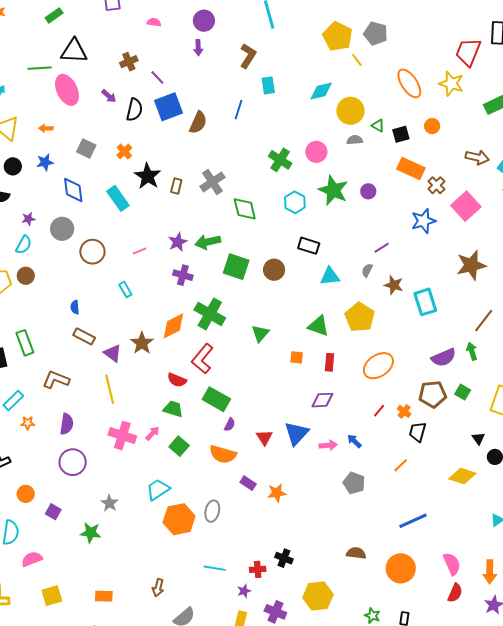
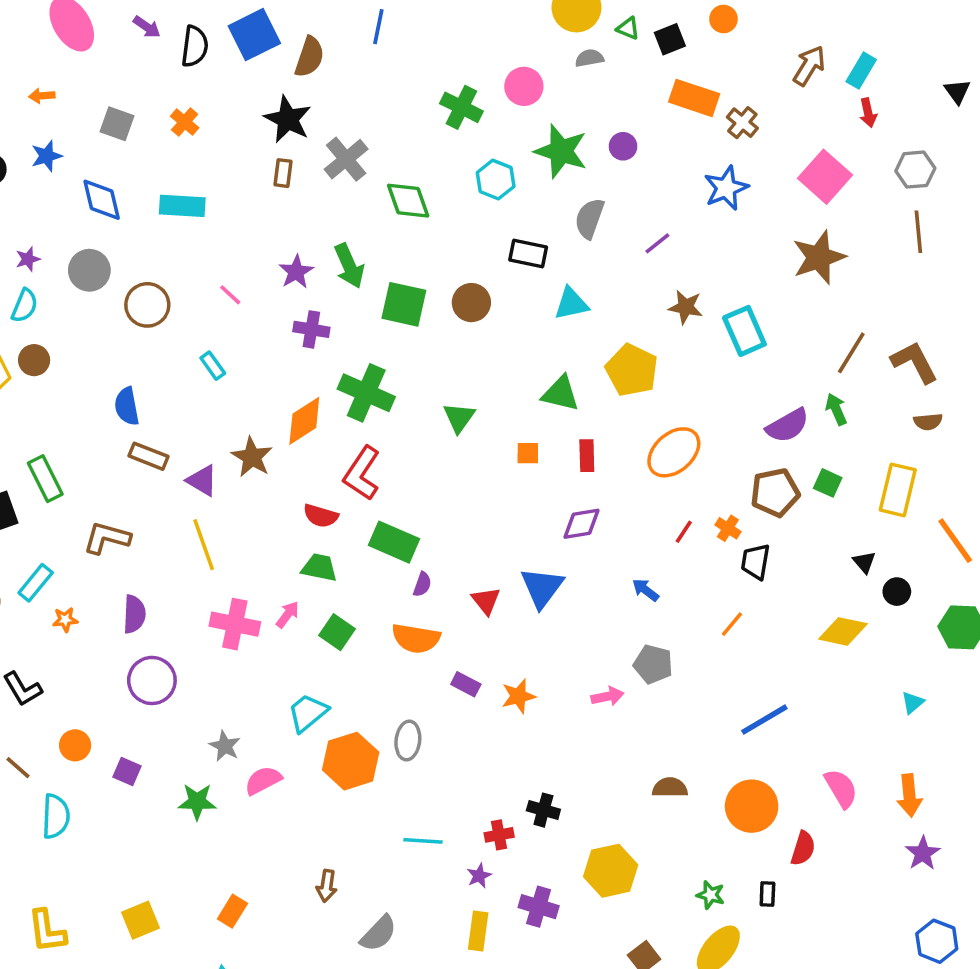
brown arrow: (477, 157) -> (809, 66), turned -65
black star: (148, 176) -> (288, 119), moved
cyan rectangle: (118, 198) -> (182, 206), turned -45
pink square: (466, 206) -> (825, 177), moved
green arrow: (208, 242) -> (349, 266), turned -95
pink line: (139, 251) -> (230, 295), turned 72
gray semicircle: (367, 270) -> (590, 218), moved, size x1.6
blue semicircle: (75, 307) -> (127, 406), size x1.5
pink arrow: (328, 445) -> (608, 696), moved
pink semicircle: (32, 559) -> (263, 780), moved
red semicircle: (455, 593) -> (803, 848), moved
orange rectangle: (104, 596) -> (232, 911), turned -54

